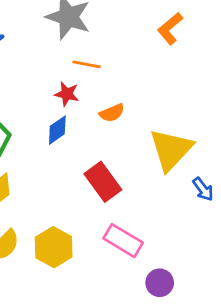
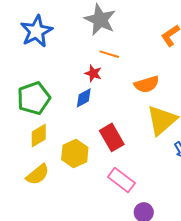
orange semicircle: (112, 113) -> (147, 84), moved, size x1.4
yellow hexagon: (54, 247) -> (75, 153), moved

